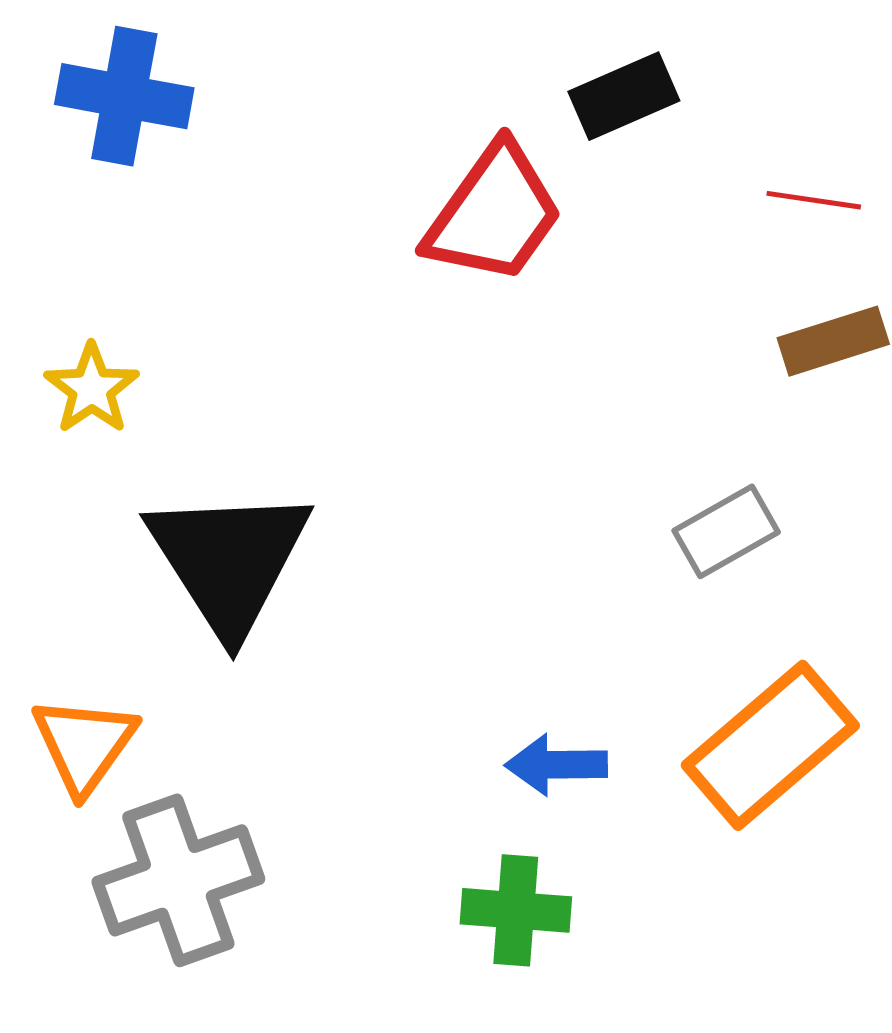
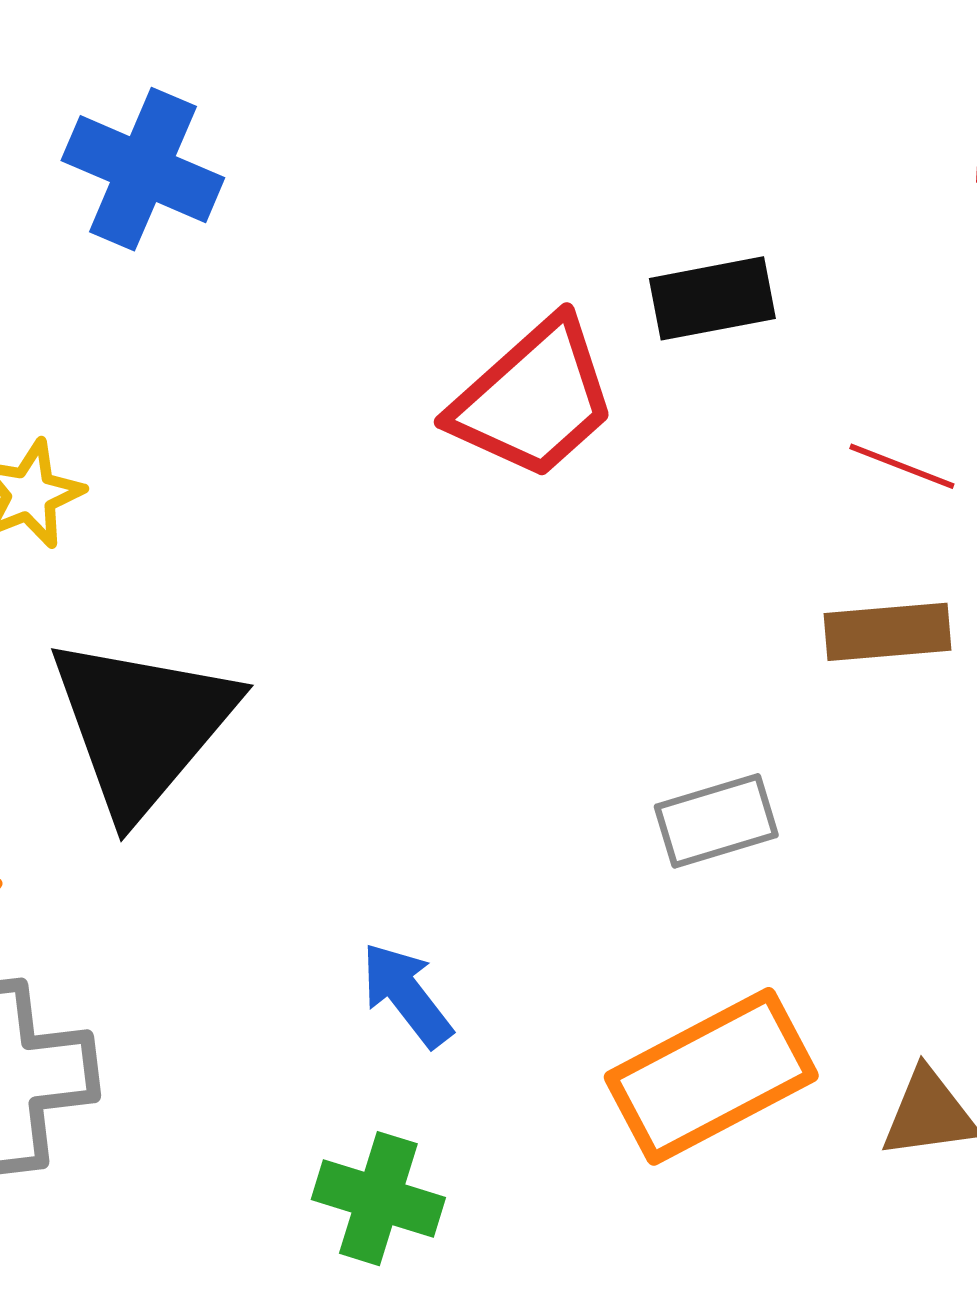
blue arrow: (556, 765) -> (407, 995), moved, turned 40

